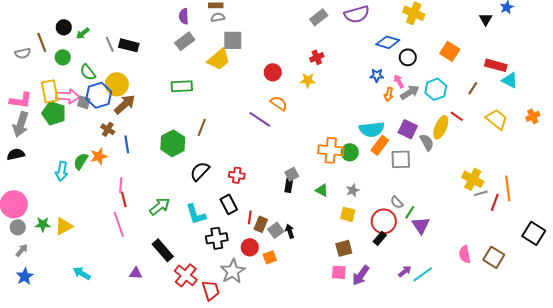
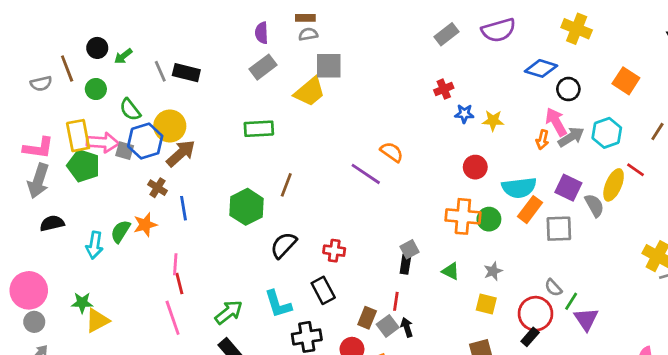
red circle: (273, 72) -> (475, 167), moved
blue star: (377, 75) -> (464, 114), moved
yellow star: (308, 80) -> (493, 121), moved
pink arrow: (399, 81) -> (556, 122), size x1.5
black semicircle: (16, 154) -> (52, 223), moved
green arrow: (160, 206) -> (229, 312), moved
red line: (250, 217) -> (396, 301), moved
green star: (43, 224) -> (82, 303), moved

